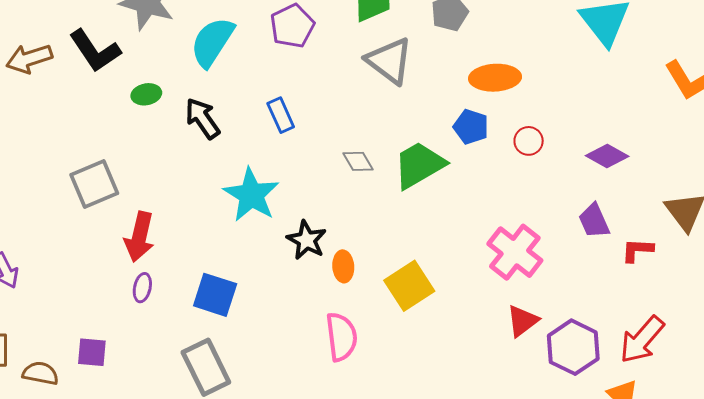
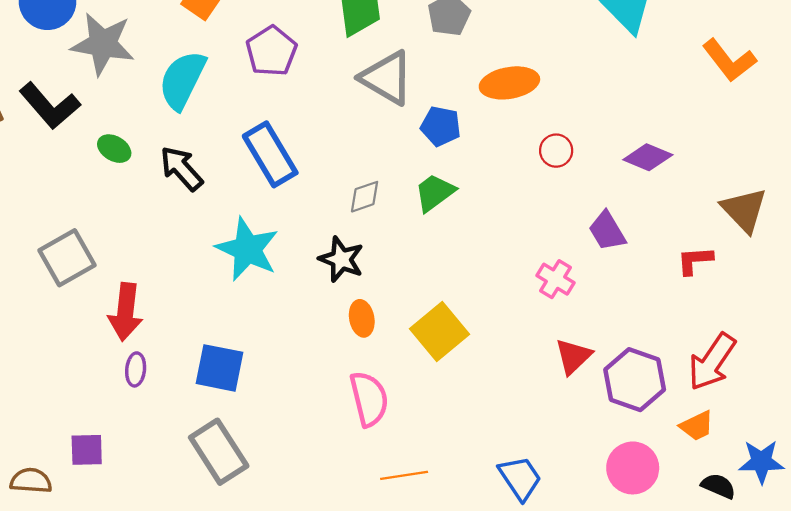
green ellipse: (146, 94) -> (114, 149), turned 48
blue rectangle: (281, 115) -> (270, 154), size x1.6
blue pentagon: (471, 127) -> (441, 126), moved
gray diamond: (358, 161) -> (365, 197), turned -72
green trapezoid: (419, 165) -> (435, 193), size x0.7
purple trapezoid: (594, 221) -> (607, 231), moved
black star: (307, 240) -> (341, 259), moved
pink cross: (515, 252) -> (555, 279), size x0.6

